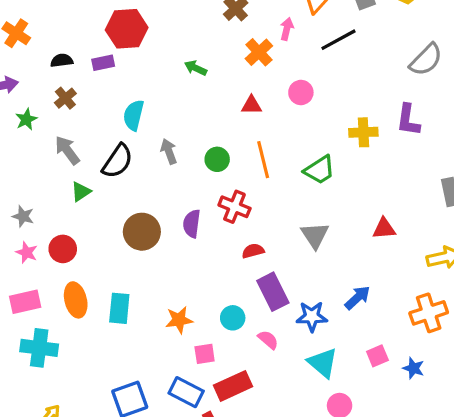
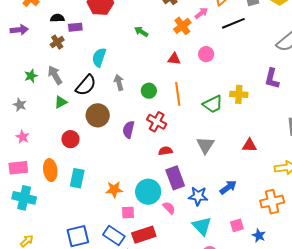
pink arrow: (287, 29) -> (201, 13), turned 32
purple rectangle: (103, 63) -> (75, 27), moved
green star: (26, 119) -> (31, 76), moved
yellow cross: (363, 132) -> (239, 94), moved
gray star: (23, 216) -> (20, 105), moved
brown circle: (142, 232) -> (98, 115), moved
red circle: (63, 249) -> (70, 139), moved
cyan circle: (233, 318) -> (148, 192), size x1.6

